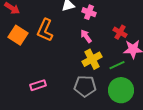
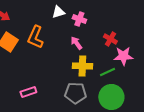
yellow cross: (92, 59) -> (82, 66), turned 30

